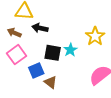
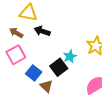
black square: (53, 53) -> (59, 67), moved, turned 36
blue square: (36, 71) -> (34, 73), turned -35

